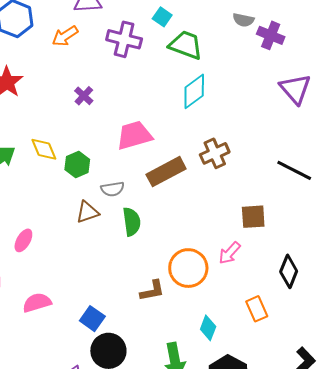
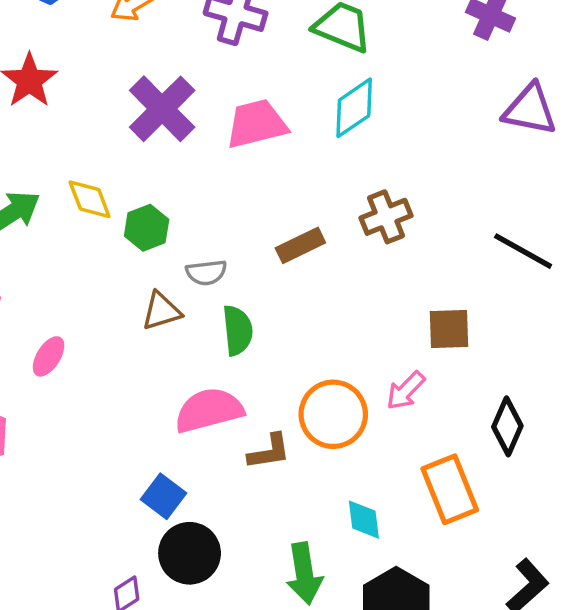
purple triangle: (295, 89) -> (530, 110), turned -40
purple cross: (84, 96) -> (162, 109), size x2.0
pink trapezoid: (134, 135) -> (257, 124), moved
brown rectangle: (166, 172) -> (300, 245), size x0.7
pink semicircle: (37, 303) -> (209, 410), moved, size x1.4
orange rectangle: (257, 309) -> (450, 489), size x1.5
cyan diamond: (208, 328) -> (364, 520), turned -30

